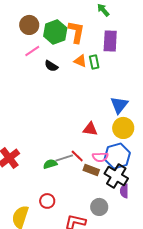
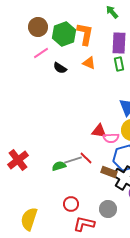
green rectangle: (94, 62) -> (119, 64), moved
pink semicircle: (100, 157) -> (111, 138), moved
brown rectangle: (91, 170) -> (109, 172), moved
red circle: (47, 201) -> (71, 204), moved

